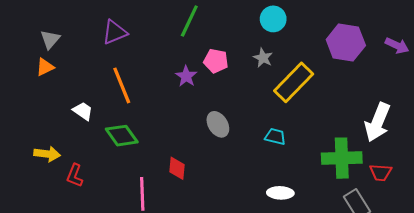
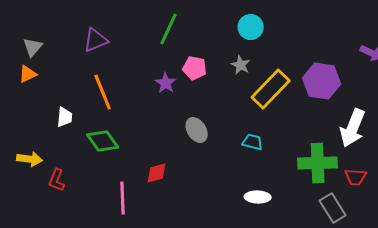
purple hexagon: (346, 42) -> (322, 81), moved
white trapezoid: (83, 111) -> (65, 117), turned 60
red diamond: (177, 168) -> (157, 173), turned 70

